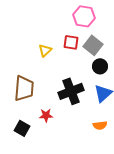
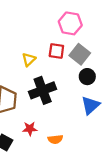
black cross: (71, 91) -> (43, 90), moved
orange semicircle: (100, 125) -> (55, 139), moved

